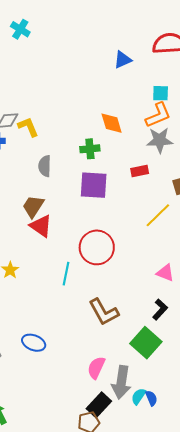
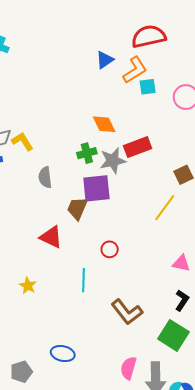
orange L-shape: (158, 115) -> (135, 70), moved
gray star: (160, 140) -> (113, 161), moved
red rectangle: (140, 171) -> (138, 147), moved, size x1.5
brown trapezoid: (33, 206) -> (77, 208), moved
red circle: (97, 247) -> (110, 249), size x0.5

